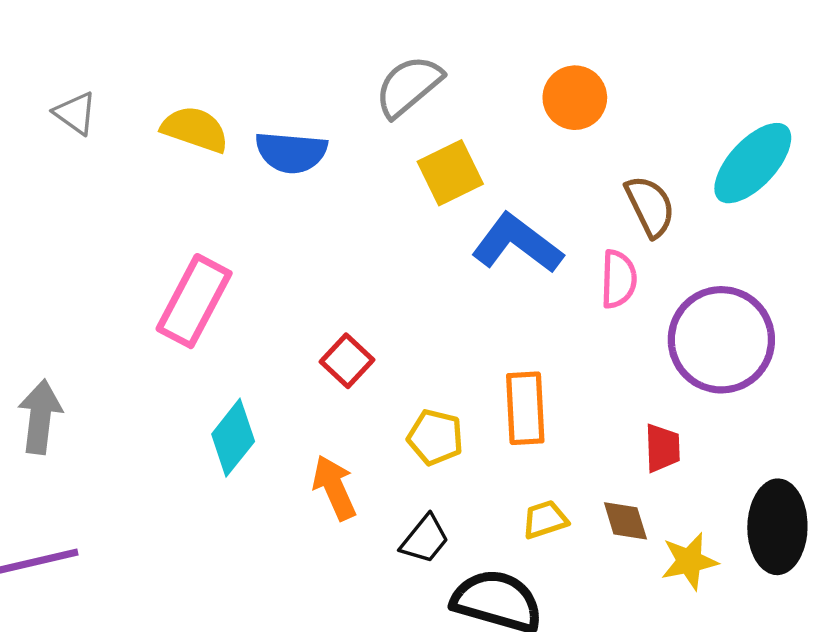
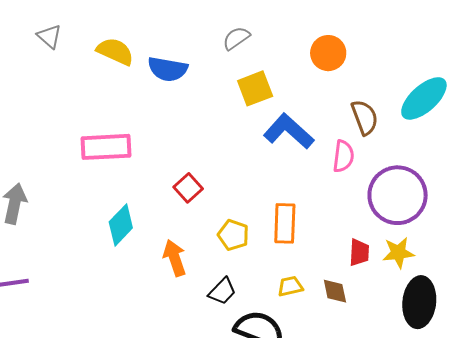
gray semicircle: (409, 86) -> (236, 38), size x0.7
pink rectangle: (194, 301) -> (106, 147), turned 54
yellow star: (689, 561) -> (398, 253), moved

